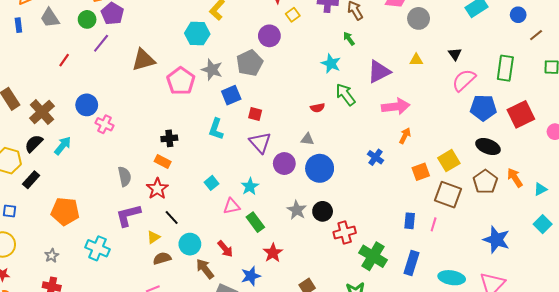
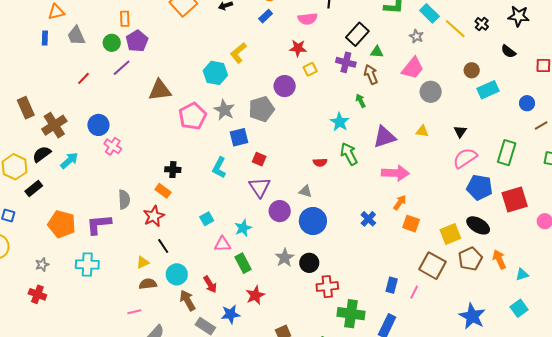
yellow square: (449, 161) -> (450, 234), moved
orange square: (421, 172) -> (411, 224), moved, turned 30
purple L-shape: (128, 215) -> (99, 224), moved
cyan cross: (98, 248) -> (87, 265), turned -30
green cross: (373, 256) -> (351, 314), turned -32

